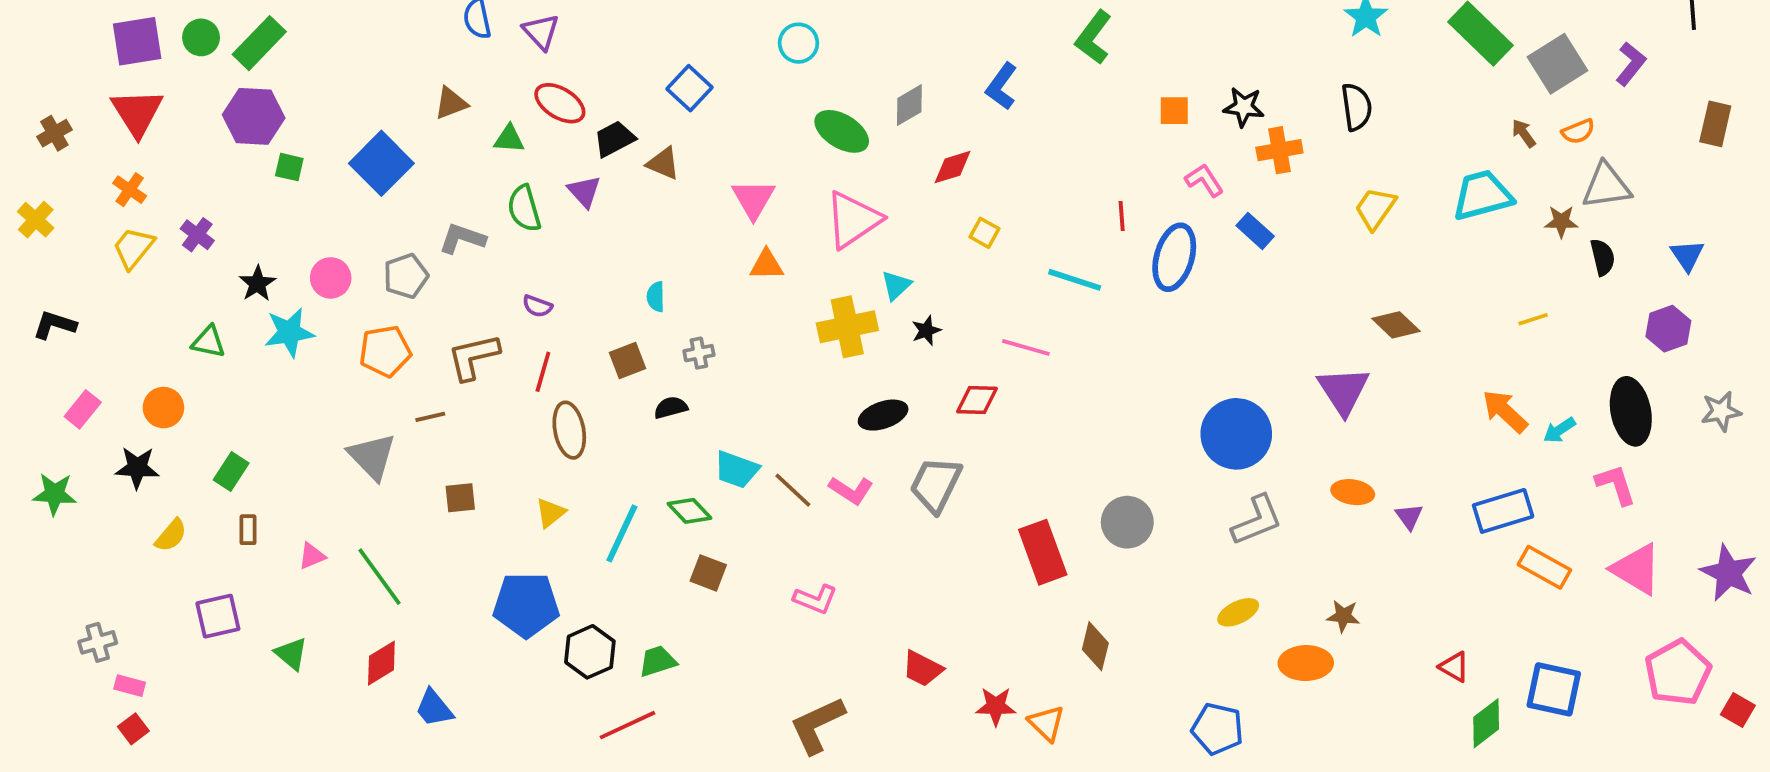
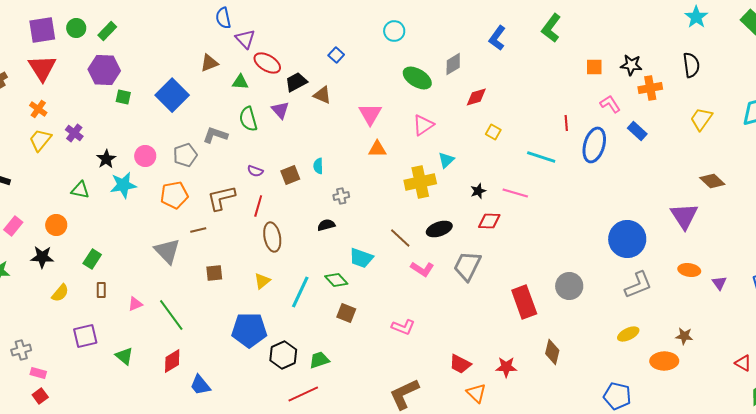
purple triangle: (541, 32) -> (245, 39), moved
green rectangle: (259, 43) -> (107, 31), size x0.7
blue L-shape: (1001, 86) -> (497, 38), moved
blue square: (690, 88) -> (336, 55), size x0.7
pink triangle: (853, 220) -> (423, 125), size x0.7
black star: (926, 331) -> (478, 191), moved
brown square: (628, 361) -> (290, 175), moved
brown line: (793, 490) -> (400, 238), moved
red star: (996, 706) -> (506, 367), moved
orange triangle: (1046, 723) -> (476, 393), moved

